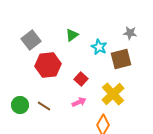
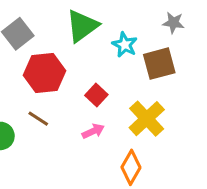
green triangle: (72, 35) -> (82, 26), size x1.6
brown line: (44, 106) -> (38, 119), moved

